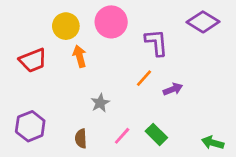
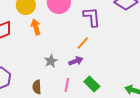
purple arrow: (173, 89) -> (76, 61), moved
pink line: (122, 136) -> (67, 85), turned -32

